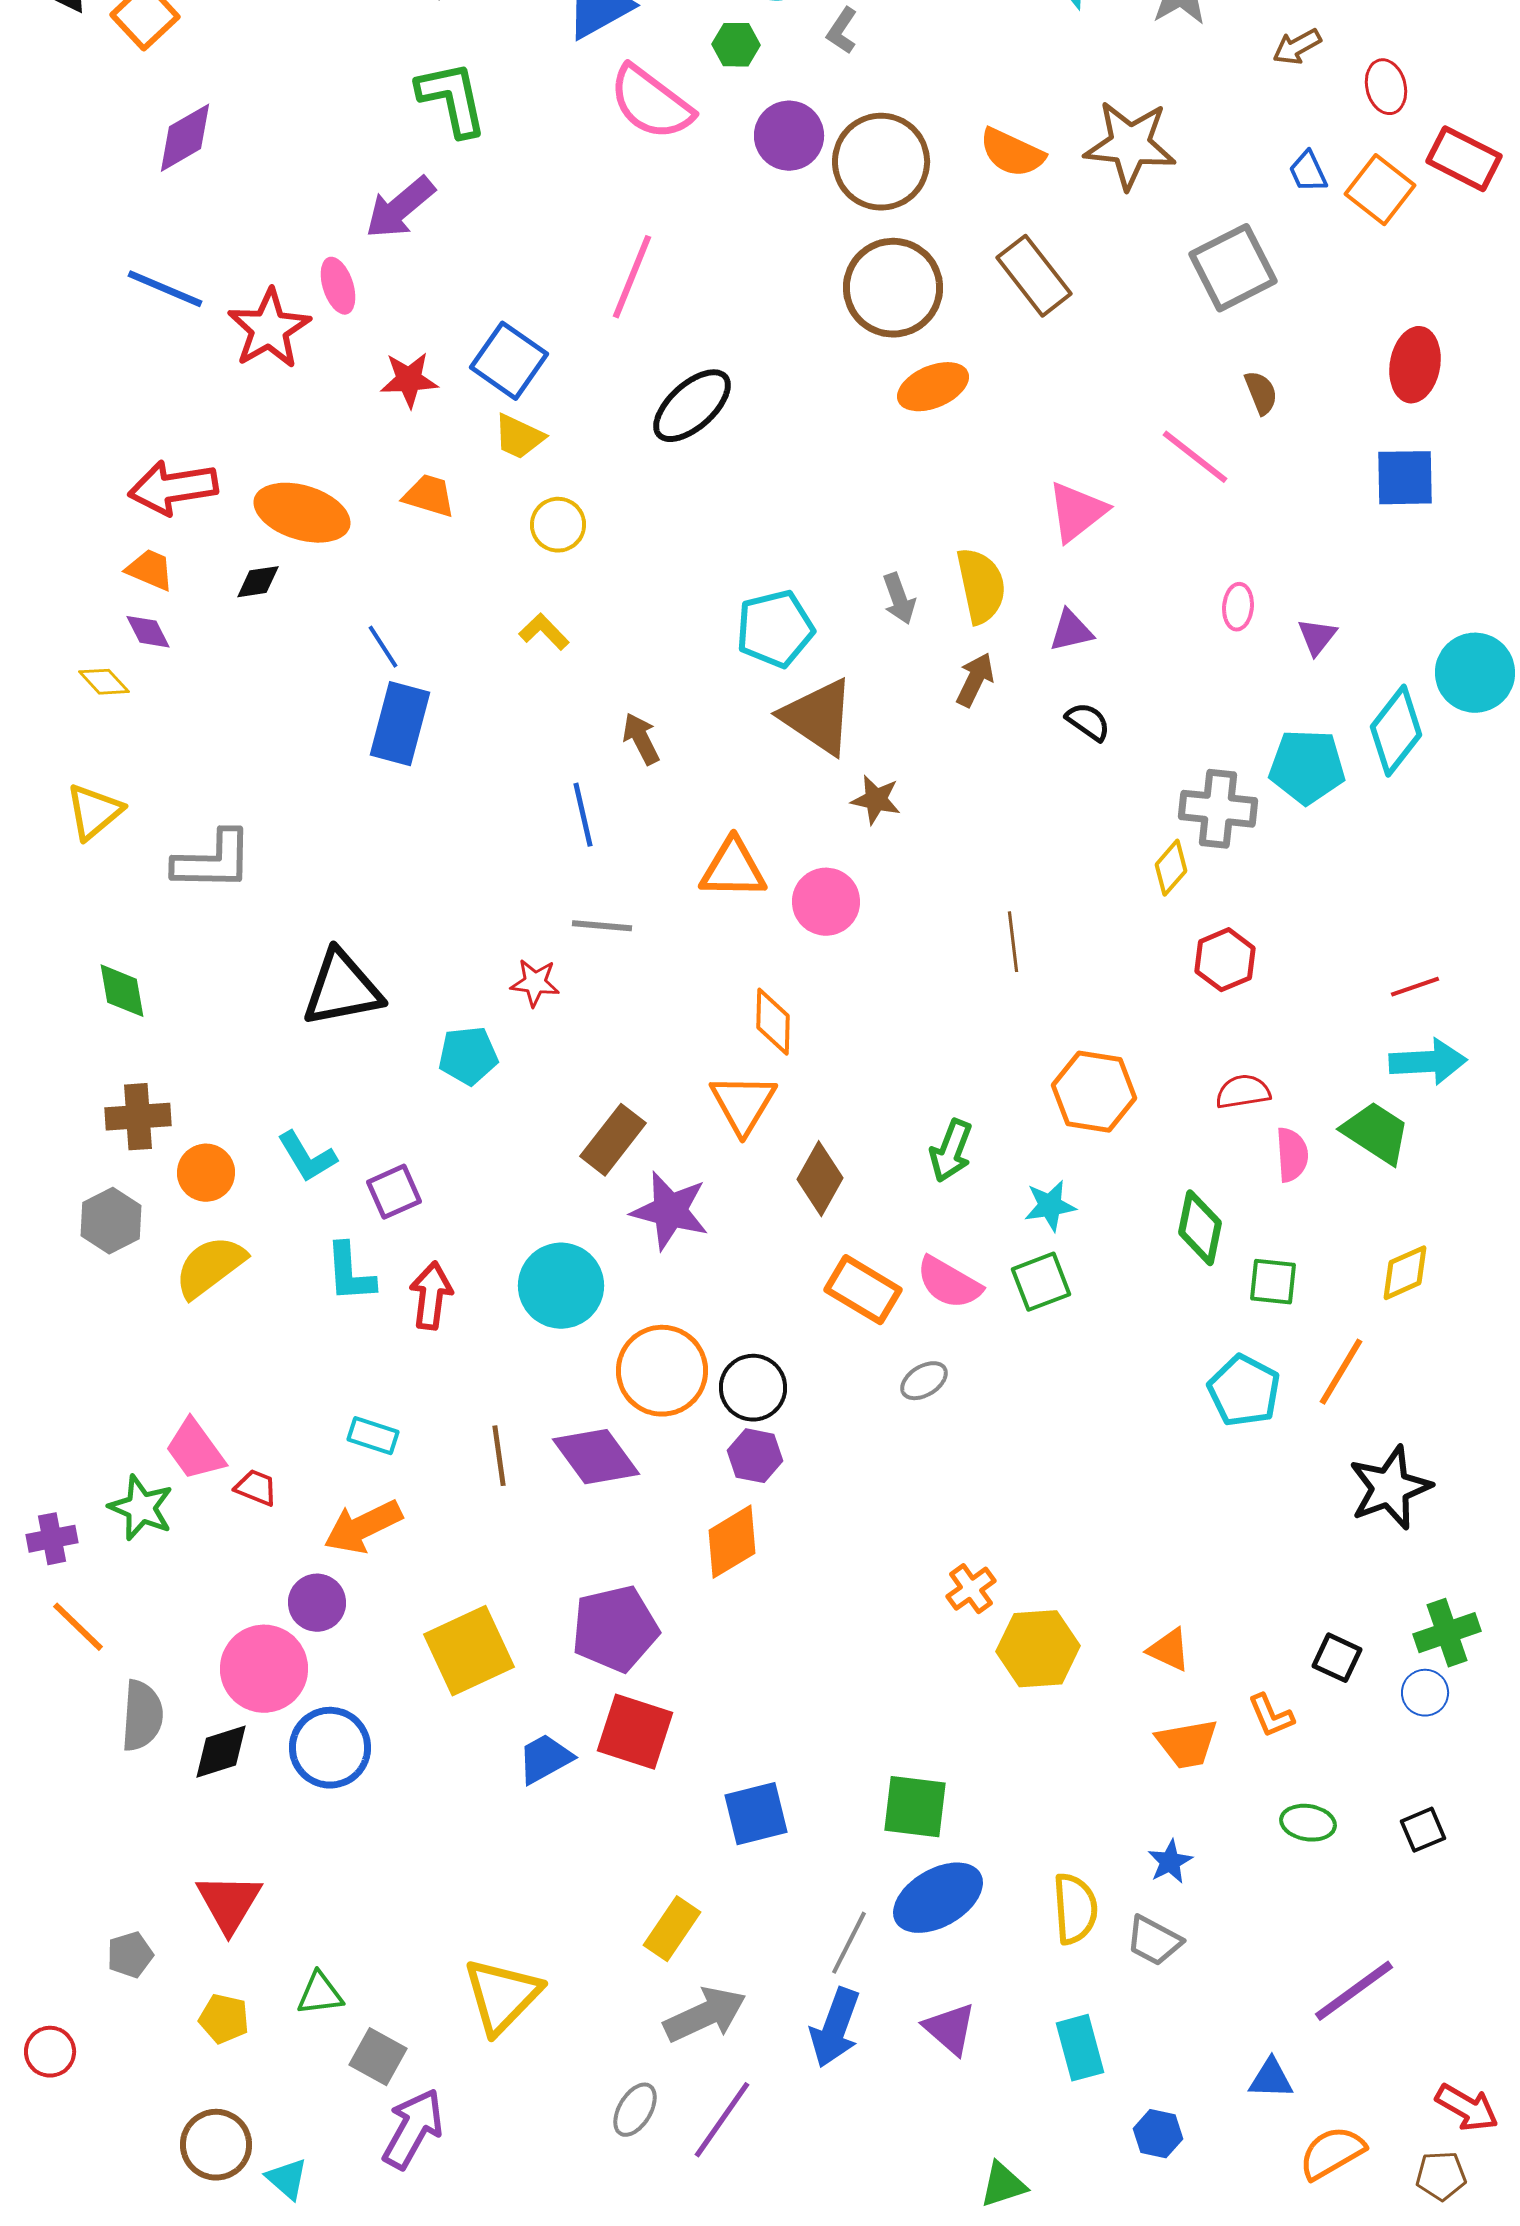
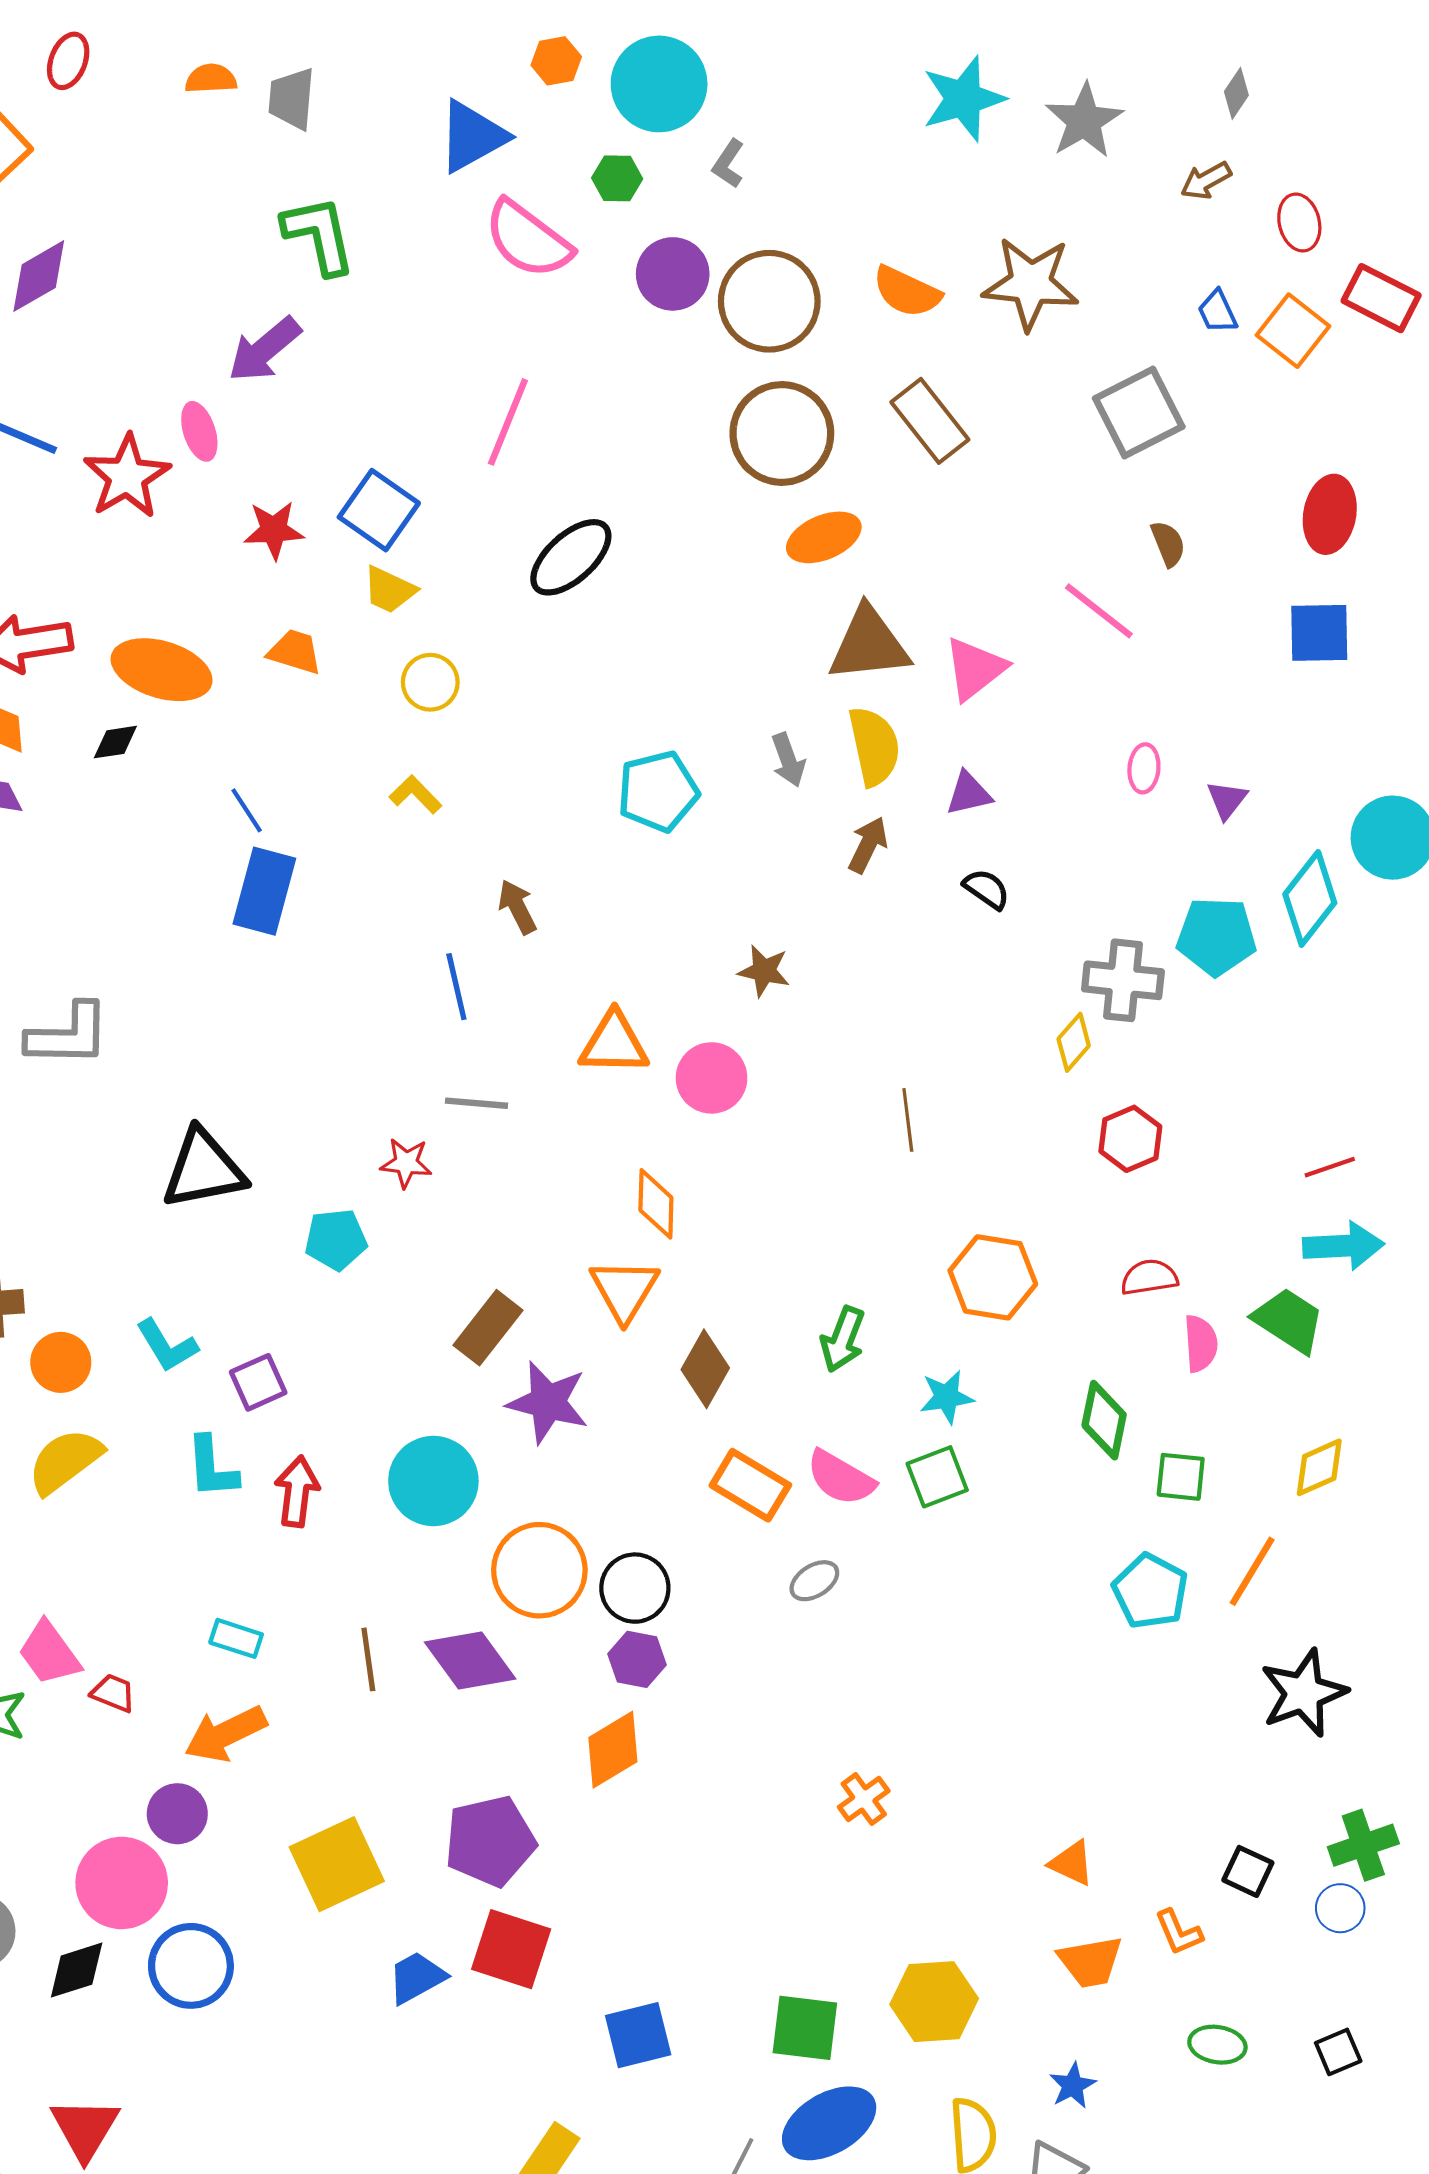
brown triangle: (818, 717) -> (869, 644), moved, turned -40
yellow hexagon: (1038, 1649) -> (934, 2002), moved

